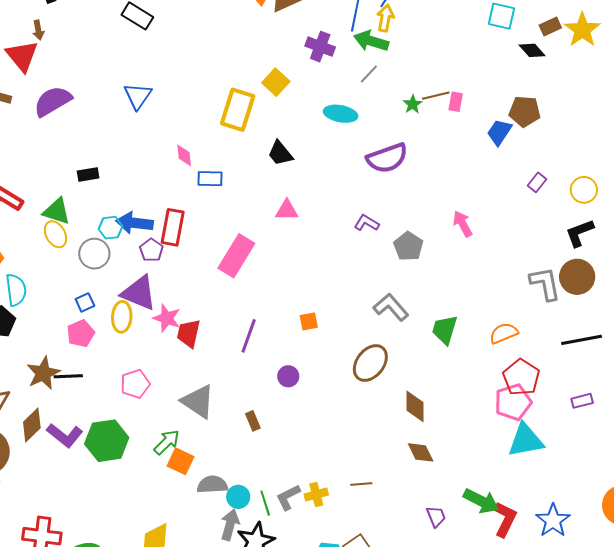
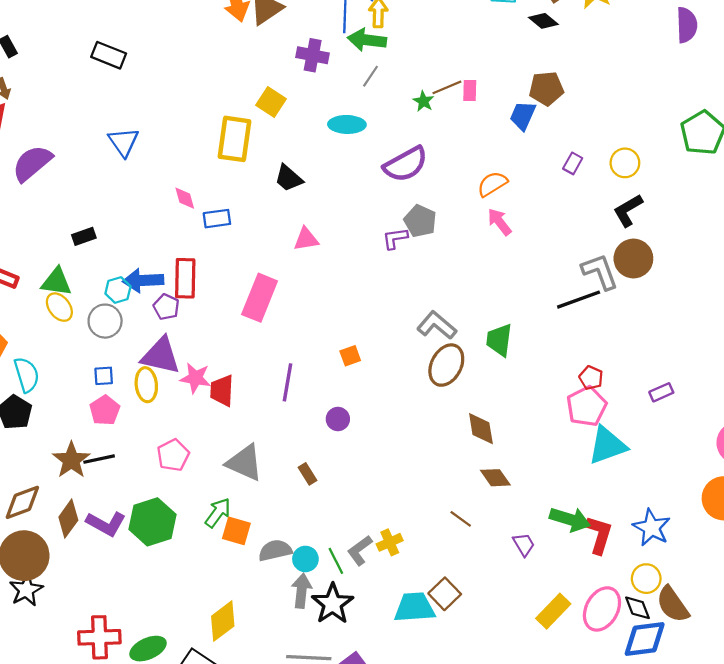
purple L-shape: (367, 223) -> (395, 238), turned -30
gray pentagon: (408, 246) -> (420, 221), moved
blue square: (85, 302) -> (104, 376), turned 30
orange semicircle: (504, 333) -> (492, 184), moved
black line: (582, 340) -> (579, 300), moved
brown ellipse: (370, 363) -> (446, 365), moved
red pentagon: (521, 377) -> (591, 378), size x0.6
brown line: (361, 484) -> (461, 519), moved, turned 50

